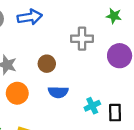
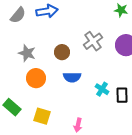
gray cross: (82, 39) -> (93, 41), moved, turned -36
cyan cross: (92, 106) -> (102, 89), turned -32

